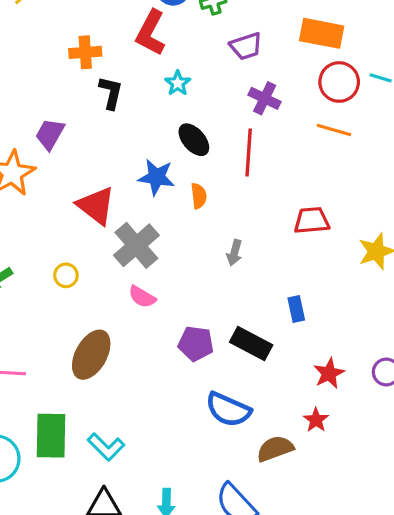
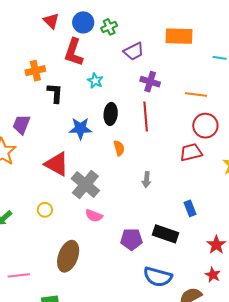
red circle: (339, 82) -> (205, 126), moved
black ellipse: (194, 140) -> (111, 114), turned 55
blue star: (156, 177) -> (80, 128), moved

